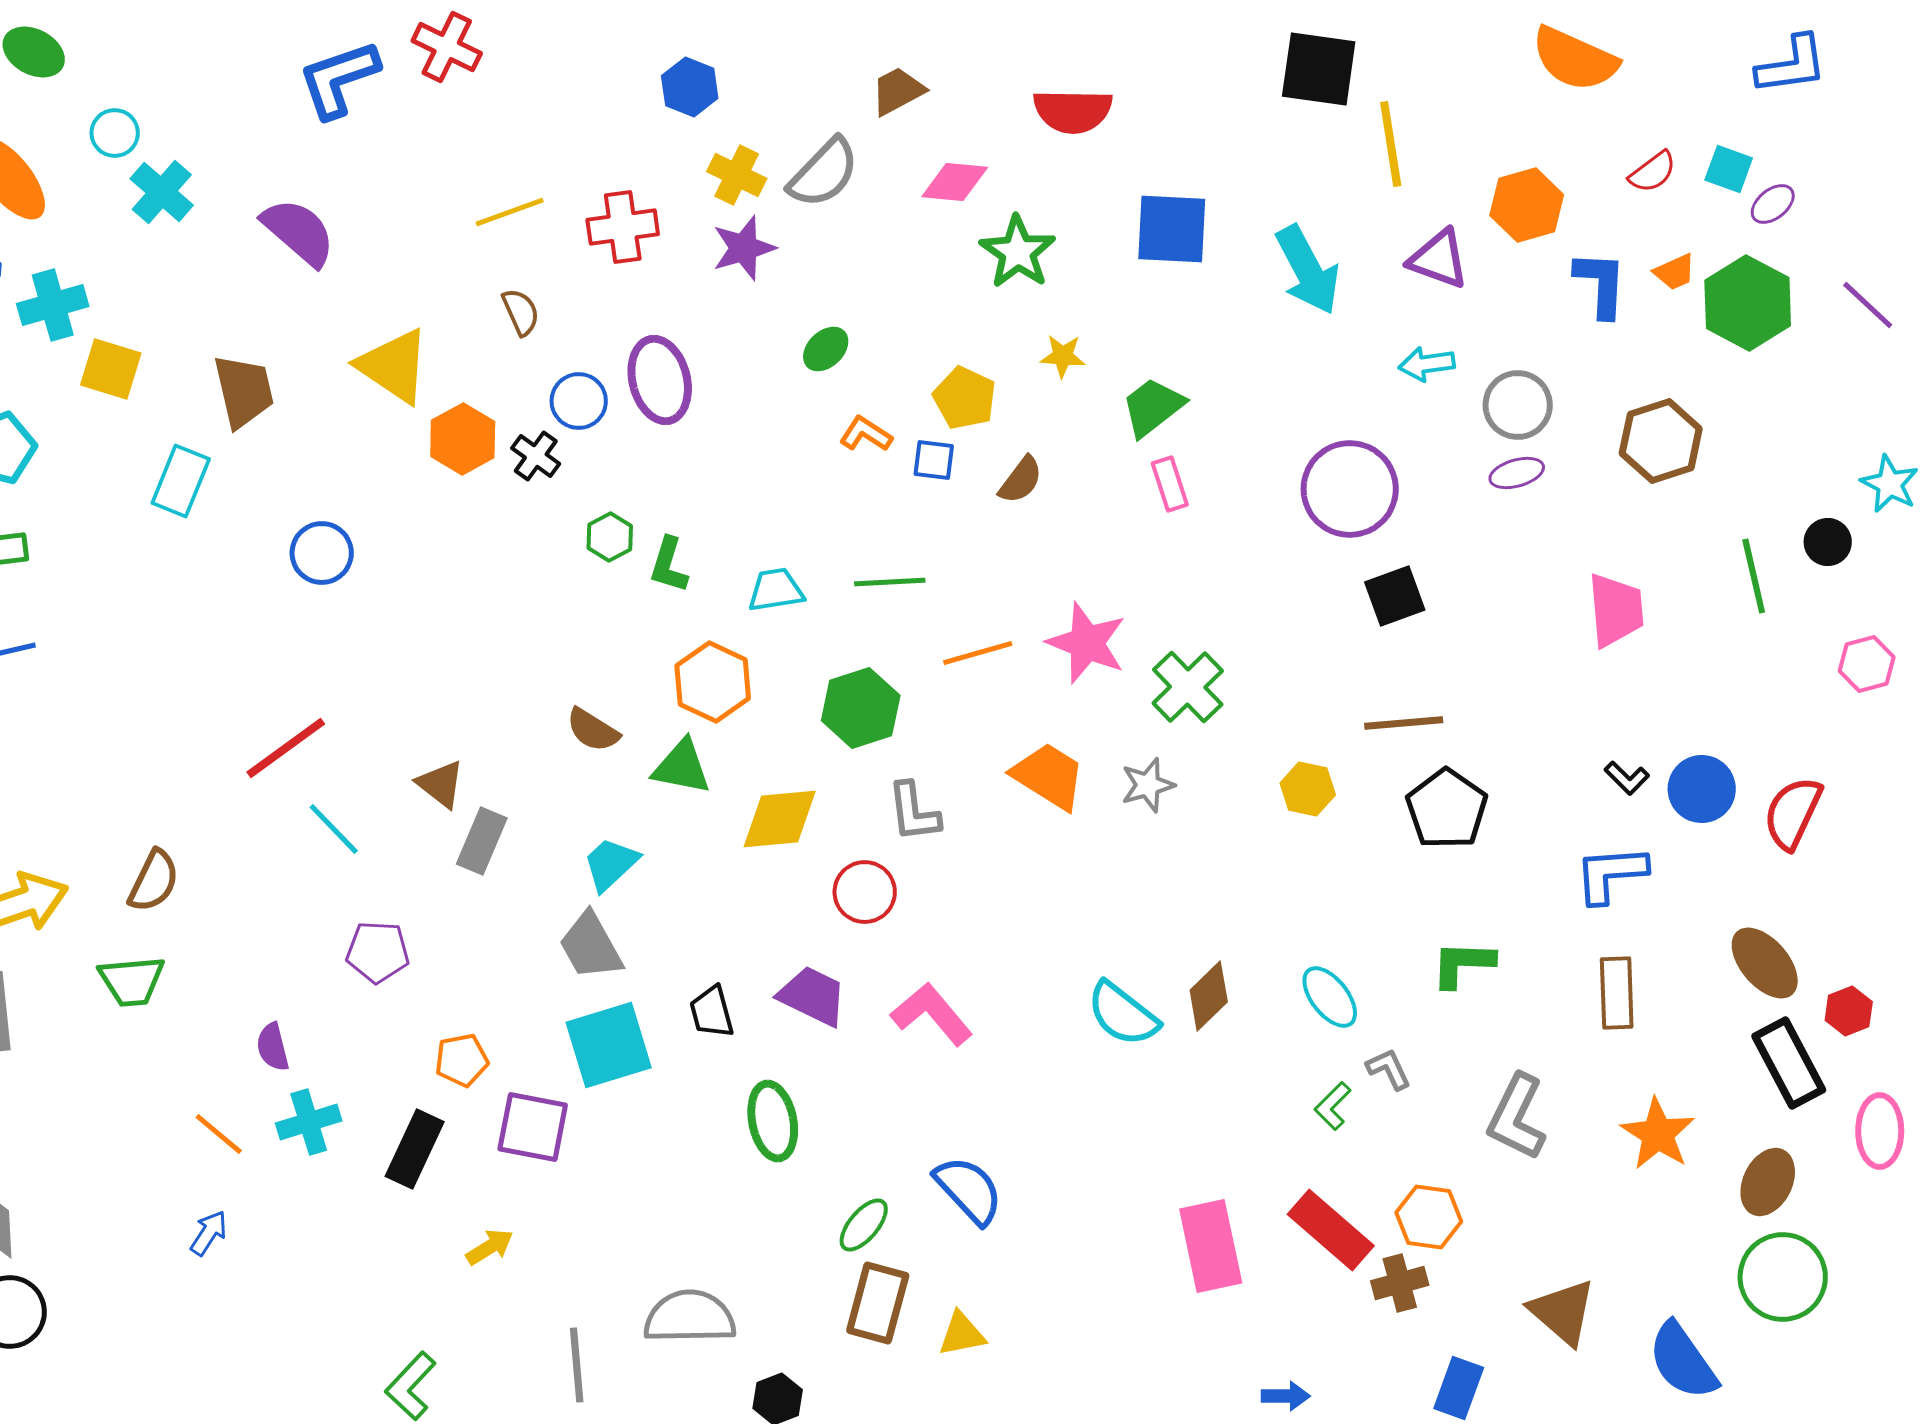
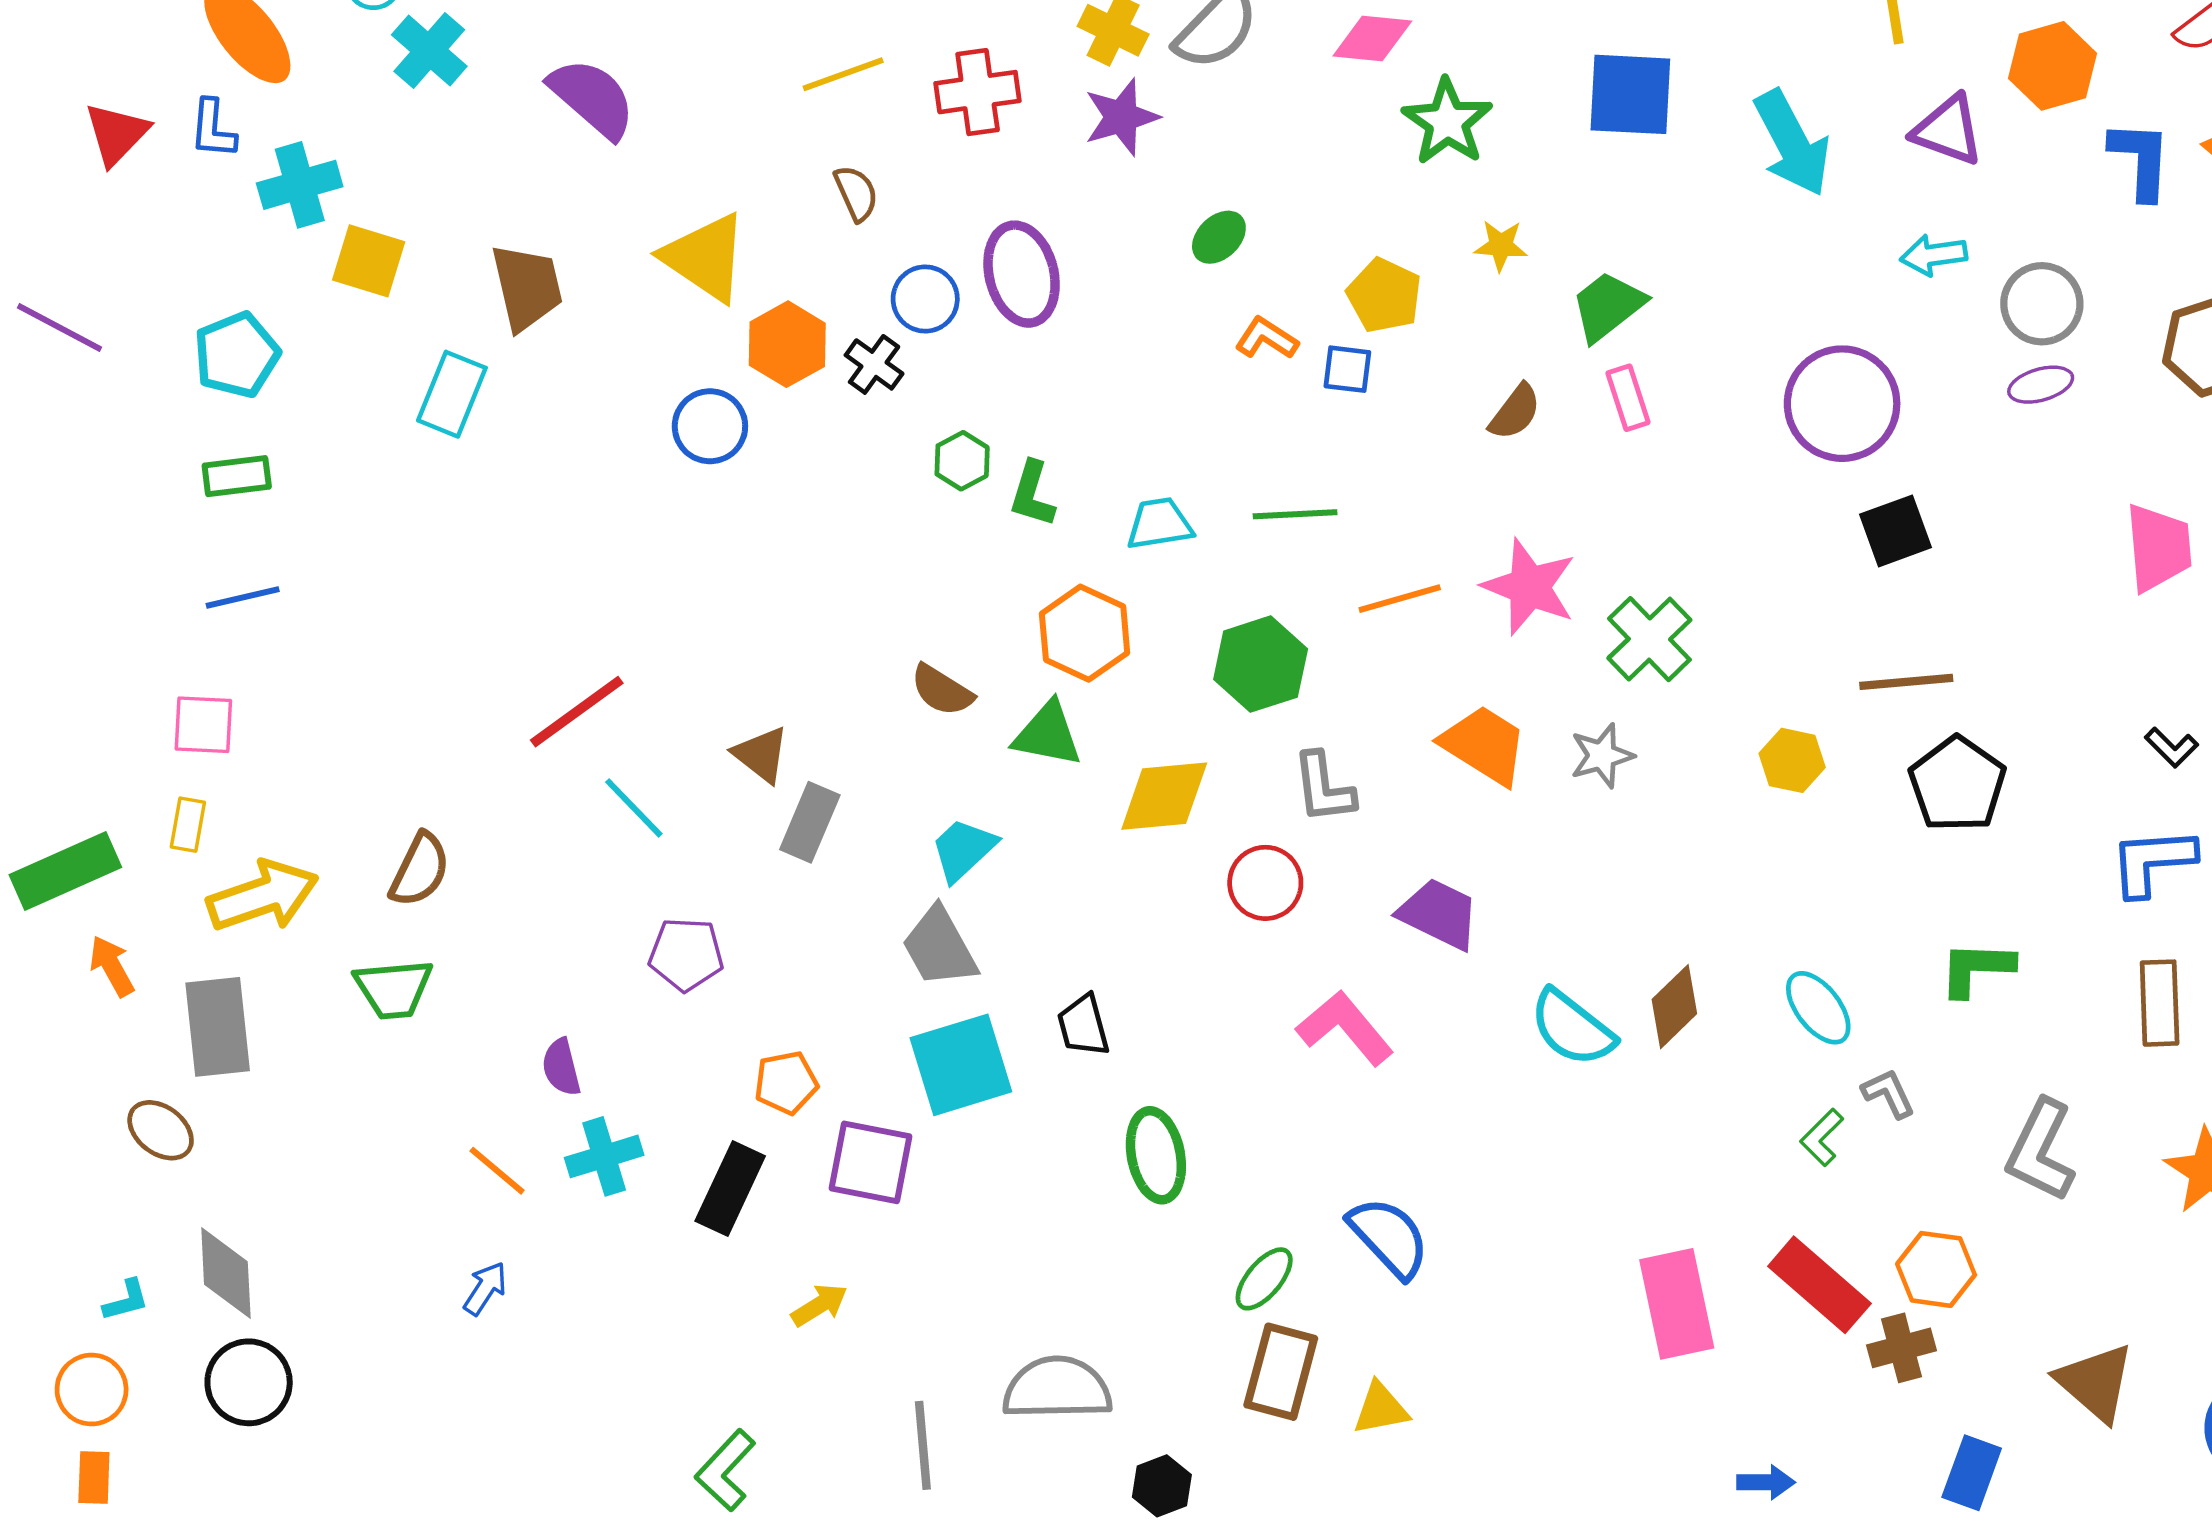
brown semicircle: (1021, 480) -> (1515, 412), moved
blue circle: (322, 553) -> (710, 426), moved
purple trapezoid: (813, 996) -> (1439, 914), moved

